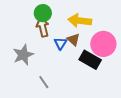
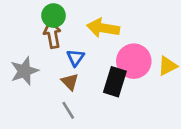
brown triangle: (73, 40) -> (70, 82), moved
black rectangle: (90, 60) -> (115, 82), turned 75
gray line: (44, 82) -> (68, 110), moved

